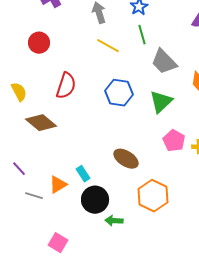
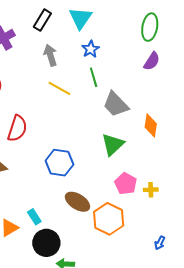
blue hexagon: (119, 93) -> (59, 163), moved
orange hexagon: (153, 196) -> (109, 219), moved

